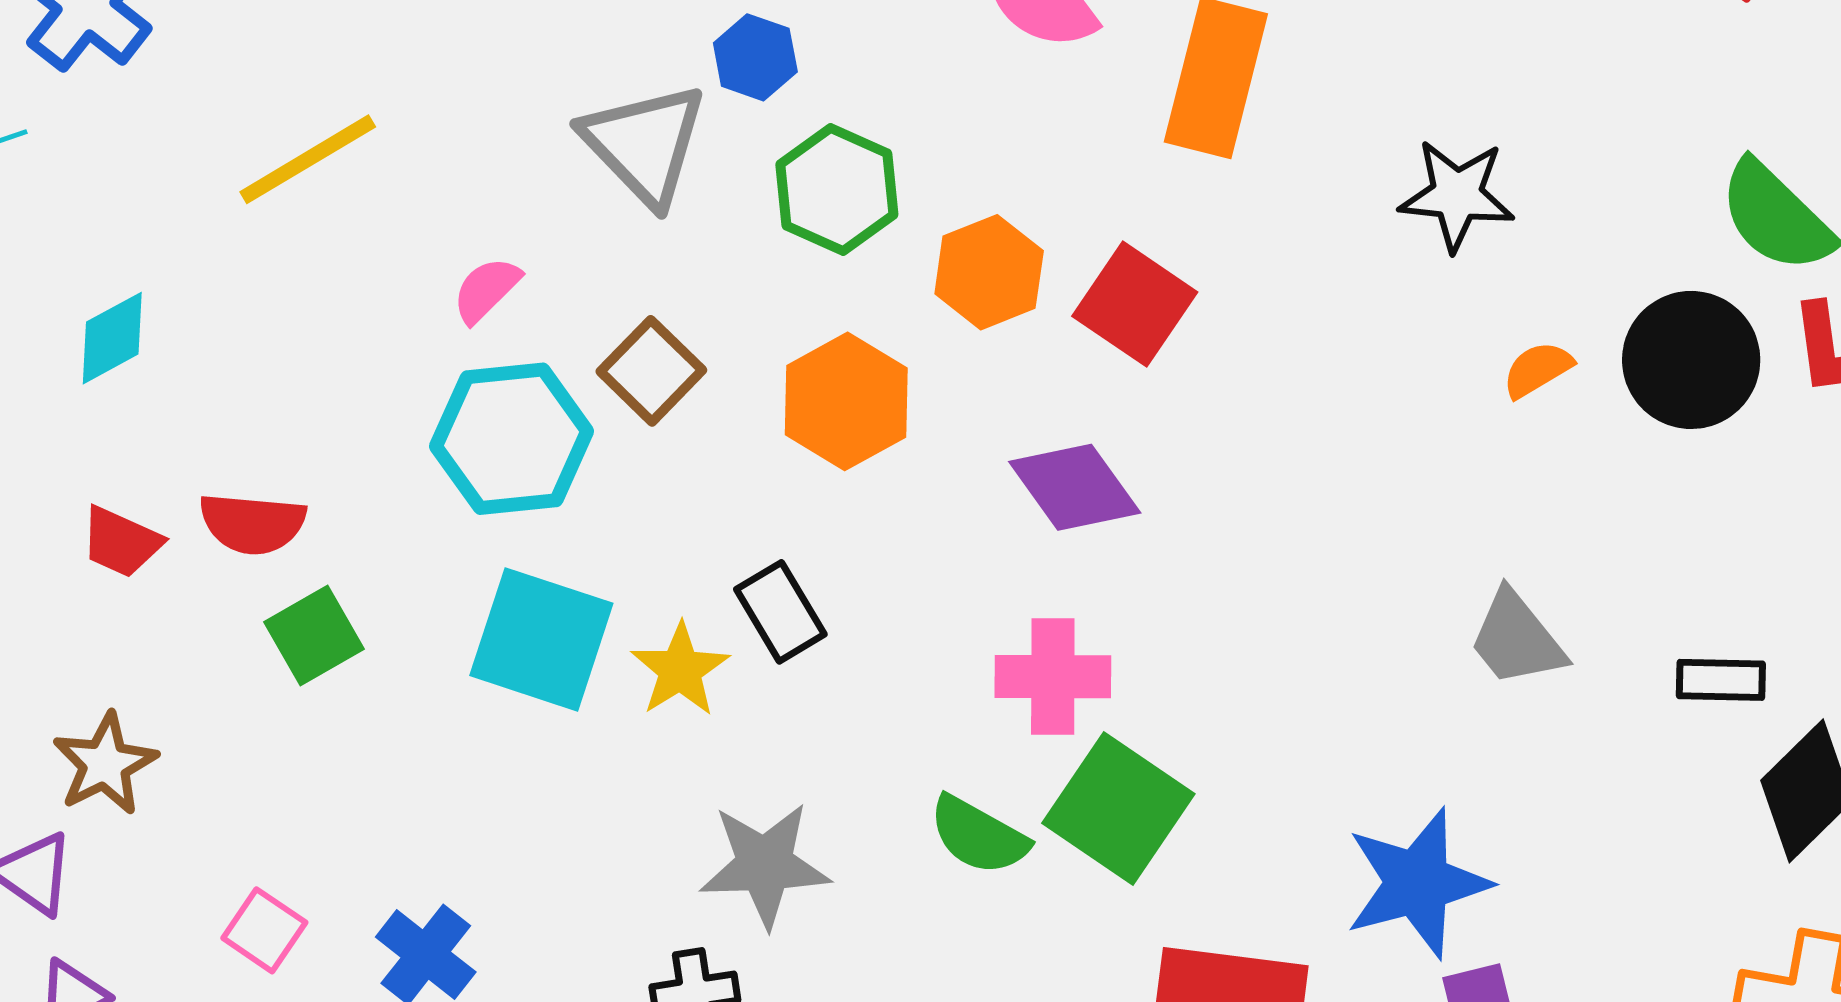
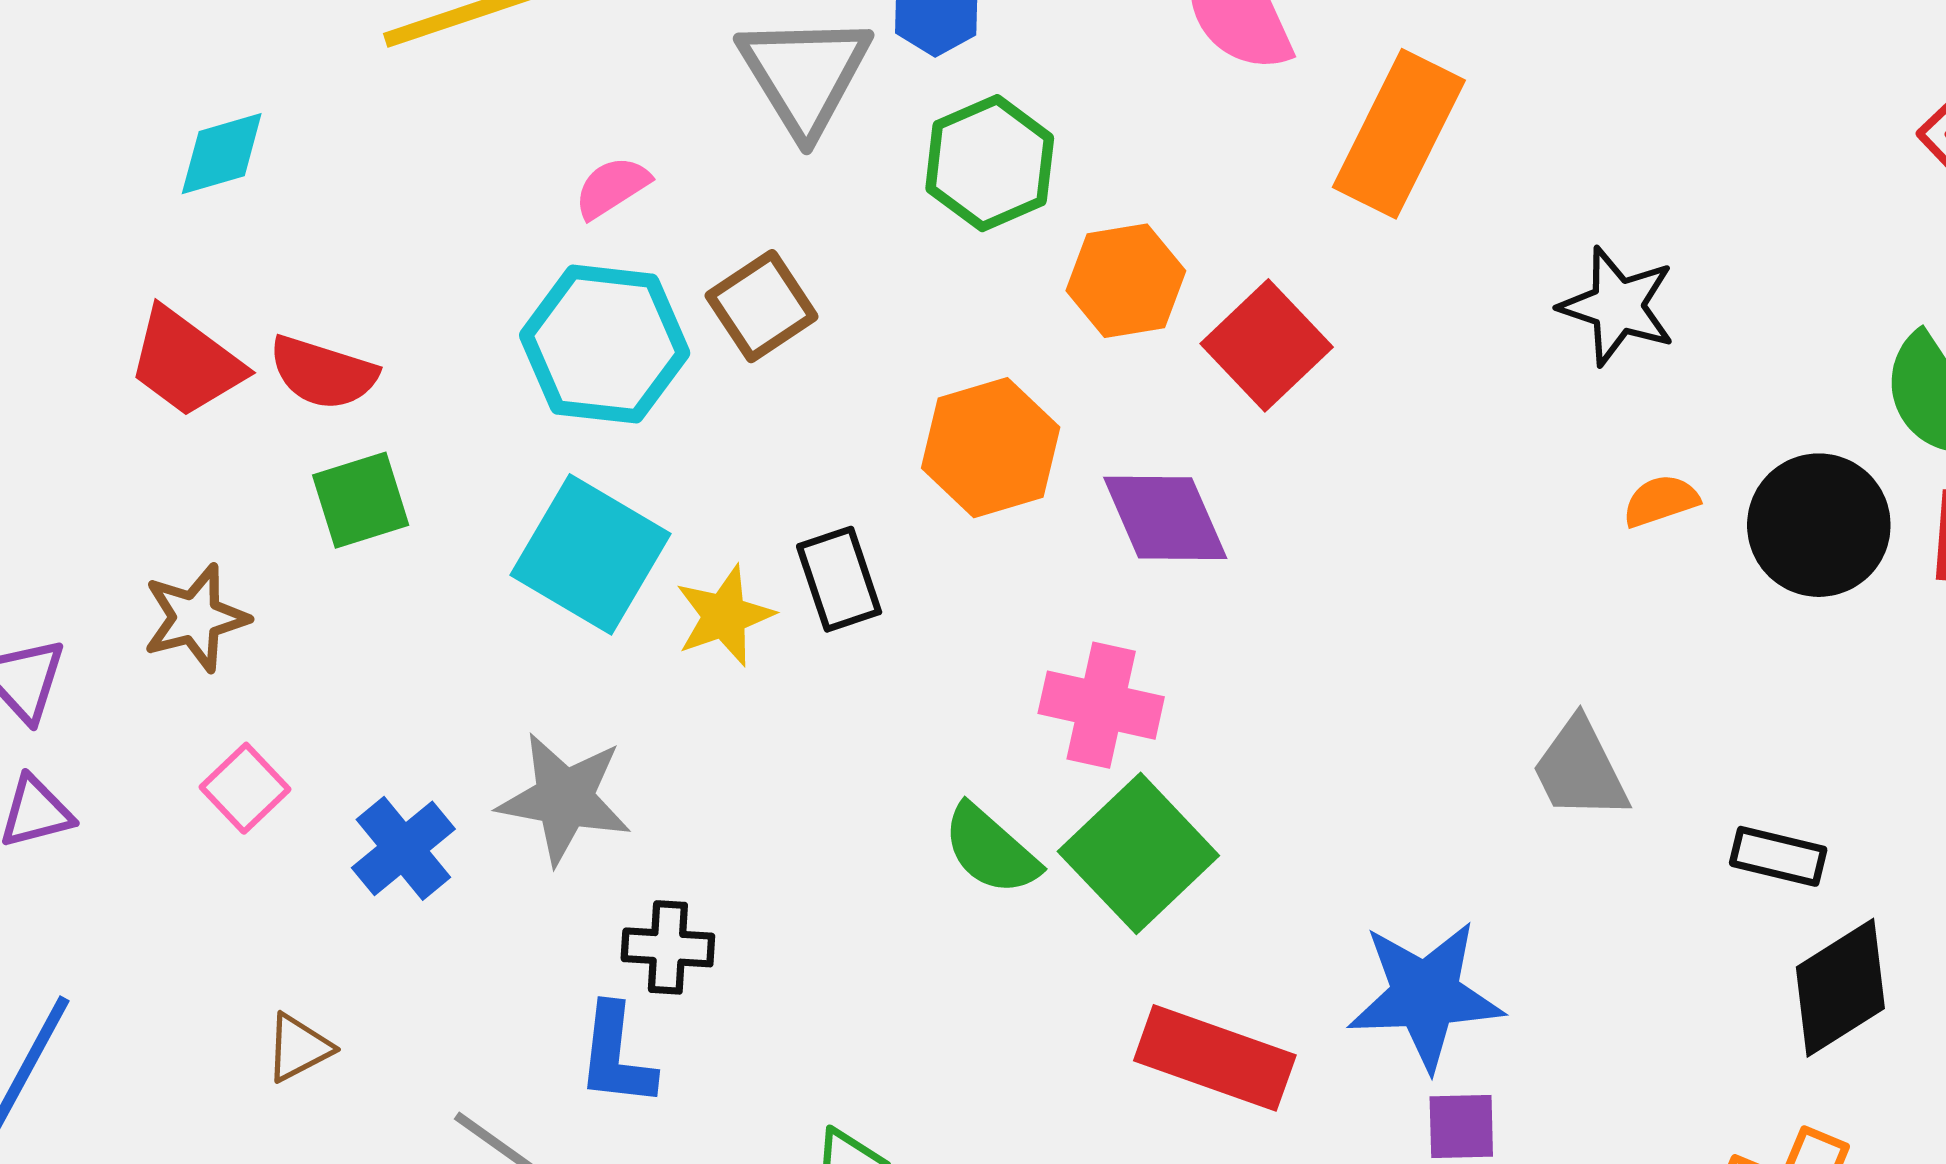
orange hexagon: (846, 401) -> (991, 448), moved
red trapezoid: (121, 542) -> (186, 362), size x1.4
brown star: (105, 764) -> (196, 618), moved
gray star: (765, 865) -> (564, 798), moved

